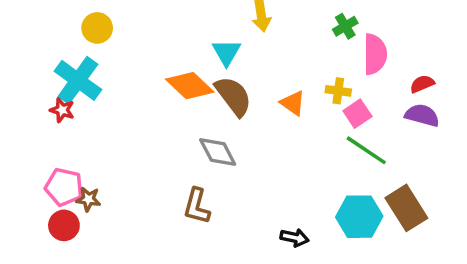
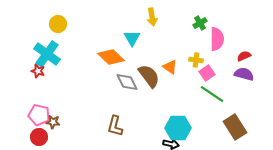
brown semicircle: (233, 96) -> (149, 76), moved
gray diamond: (218, 152) -> (127, 82), moved
cyan hexagon: (359, 217) -> (178, 128), moved

